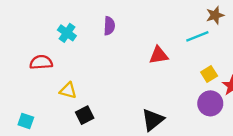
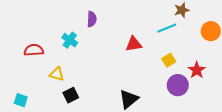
cyan cross: (67, 33) -> (70, 40), moved
yellow square: (209, 74) -> (169, 60), moved

